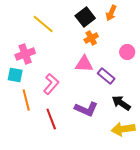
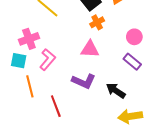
purple rectangle: (106, 76) -> (132, 62), moved
pink L-shape: (51, 84) -> (48, 60), moved
black arrow: (121, 103) -> (116, 91), moved
purple L-shape: (86, 109) -> (84, 81), moved

